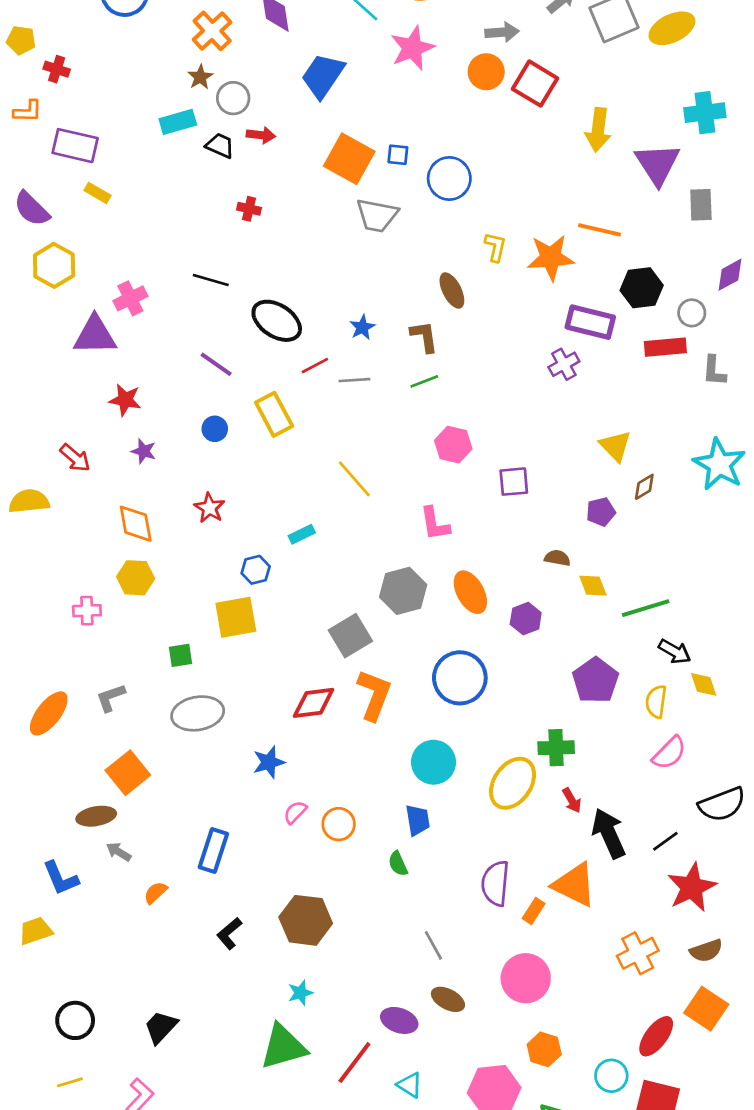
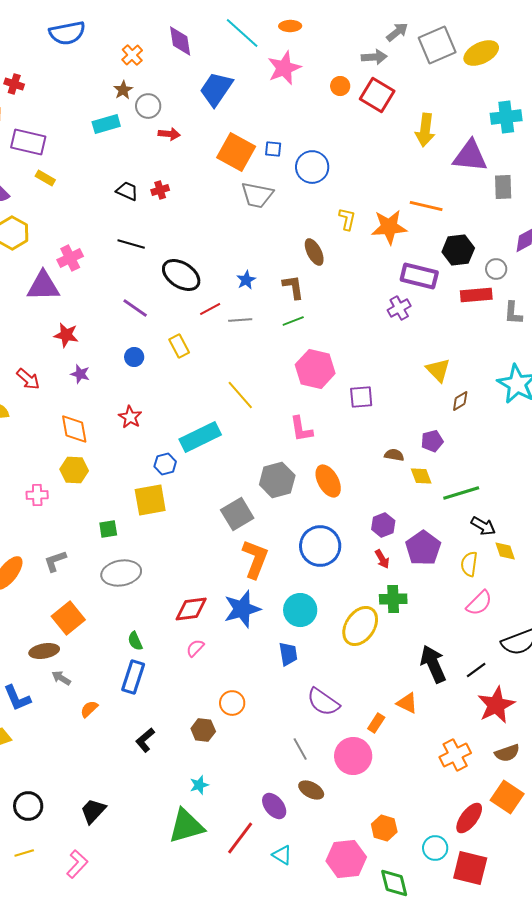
orange cross: (212, 31) -> (132, 55), size x0.7
gray arrow: (502, 32) -> (374, 57), moved
orange circle: (486, 72) -> (340, 86), size x0.7
black trapezoid: (220, 146) -> (127, 191), moved
purple triangle: (657, 164) -> (470, 156), turned -51
red cross: (249, 209) -> (160, 190), turned -30
yellow rectangle: (274, 414) -> (179, 346), size x0.7
pink hexagon: (453, 445) -> (315, 369), size x1.4
purple pentagon: (601, 512) -> (432, 441), moved
cyan rectangle: (302, 534) -> (200, 437), size x2.0
purple hexagon: (526, 619) -> (383, 525), moved
red diamond: (314, 703) -> (191, 609), moved
blue star: (269, 762) -> (242, 609), moved, size x1.5
red arrow: (572, 800) -> (382, 559), moved
orange circle: (339, 824) -> (232, 703), moved
green semicircle: (398, 864) -> (135, 641), moved
purple semicircle: (495, 883) -> (323, 702), moved, turned -60
orange triangle: (574, 885) -> (407, 703), size x0.6
brown hexagon: (306, 920) -> (203, 730), size x0.6
pink circle: (526, 978) -> (353, 756), moved
purple ellipse: (399, 1020) -> (274, 806), turned 32

